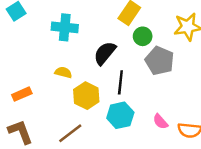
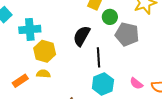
cyan cross: (65, 27) -> (30, 29), moved
yellow semicircle: (63, 72) -> (43, 74), moved
yellow hexagon: (86, 96) -> (45, 51), moved

